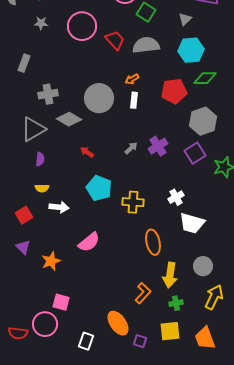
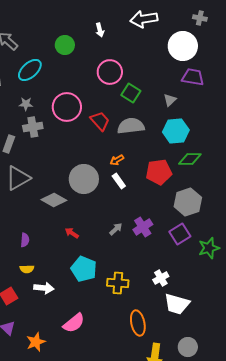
gray cross: (48, 94) -> (33, 127), moved
white rectangle: (134, 100) -> (119, 181), turned -42
gray triangle: (33, 129) -> (18, 178), moved

